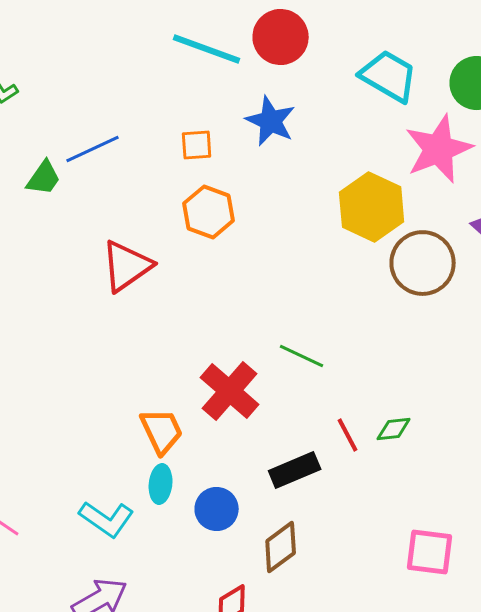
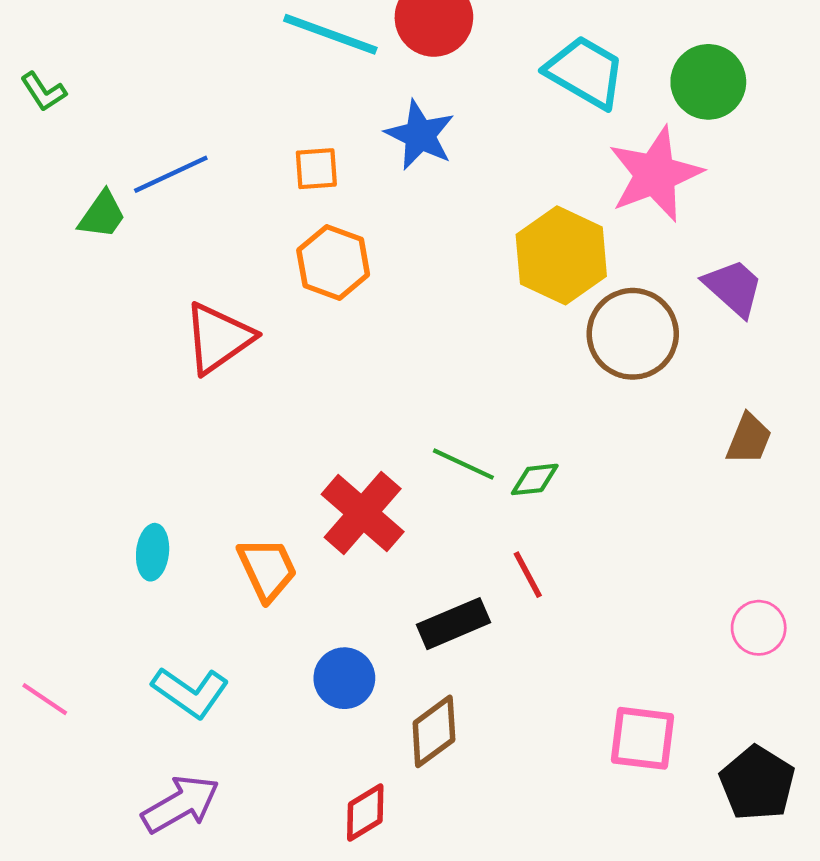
green diamond: (394, 429) -> (535, 479), moved
cyan ellipse: (161, 484) -> (153, 552), moved

